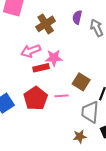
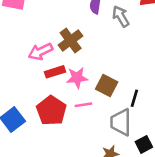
brown cross: (46, 24) -> (71, 41), moved
pink star: (54, 58) -> (77, 78), moved

